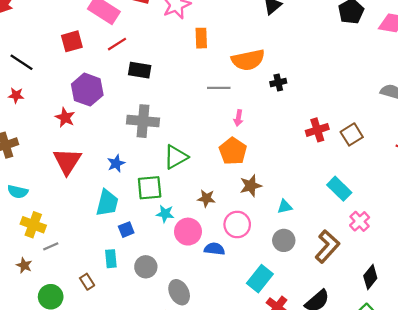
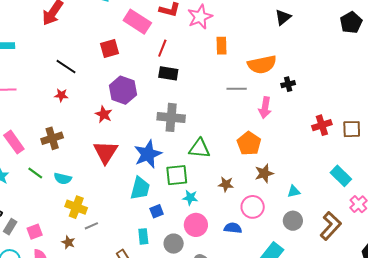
red line: (117, 44) -> (162, 48), moved, turned -36
pink arrow: (238, 118) -> (265, 108), moved, size x1.5
brown square: (352, 134) -> (352, 129), turned 30
green triangle: (176, 157) -> (199, 148), turned 35
blue star: (116, 163) -> (148, 154), size x1.8
pink circle: (188, 232) -> (196, 225), moved

